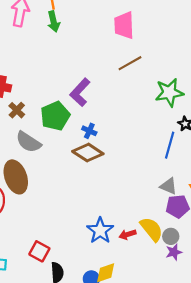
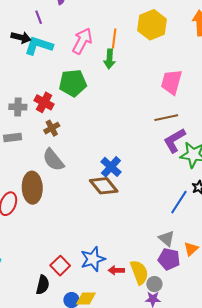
purple L-shape: (80, 92) -> (174, 140), moved
green pentagon: (55, 116) -> (73, 83), moved
blue cross: (89, 131) -> (111, 167), size x1.5
red square: (39, 251) -> (60, 266), moved

